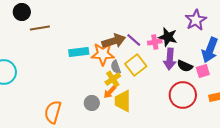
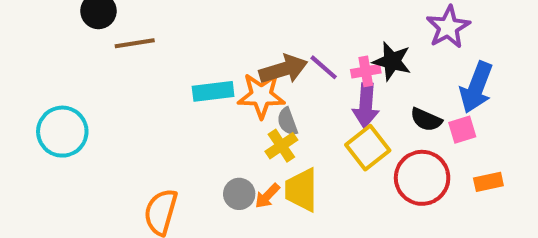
purple arrow: (170, 59) -> (366, 105), moved
yellow square: (136, 65) -> (368, 148), moved
orange arrow: (110, 92) -> (267, 196), moved

